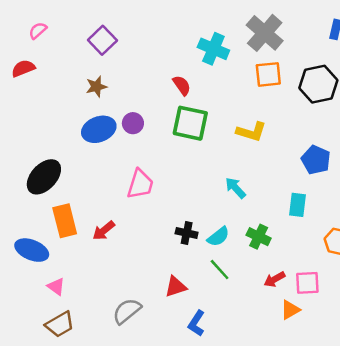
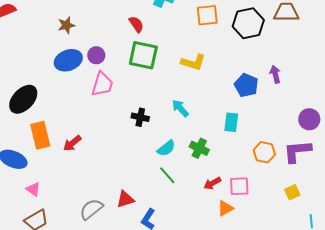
pink trapezoid: (140, 184) -> (102, 84), moved
black cross: (187, 233) -> (140, 117), moved
red triangle: (176, 287) -> (125, 199), moved

